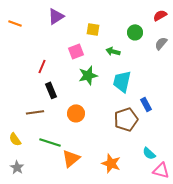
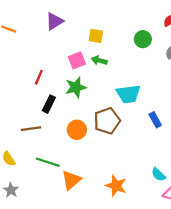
green arrow: (113, 51) -> (99, 60), moved
green star: (88, 75) -> (76, 87), moved
cyan trapezoid: (122, 81) -> (128, 94), turned -110
black rectangle: (51, 90) -> (49, 104), turned 49
brown pentagon: (126, 119) -> (107, 121), moved

